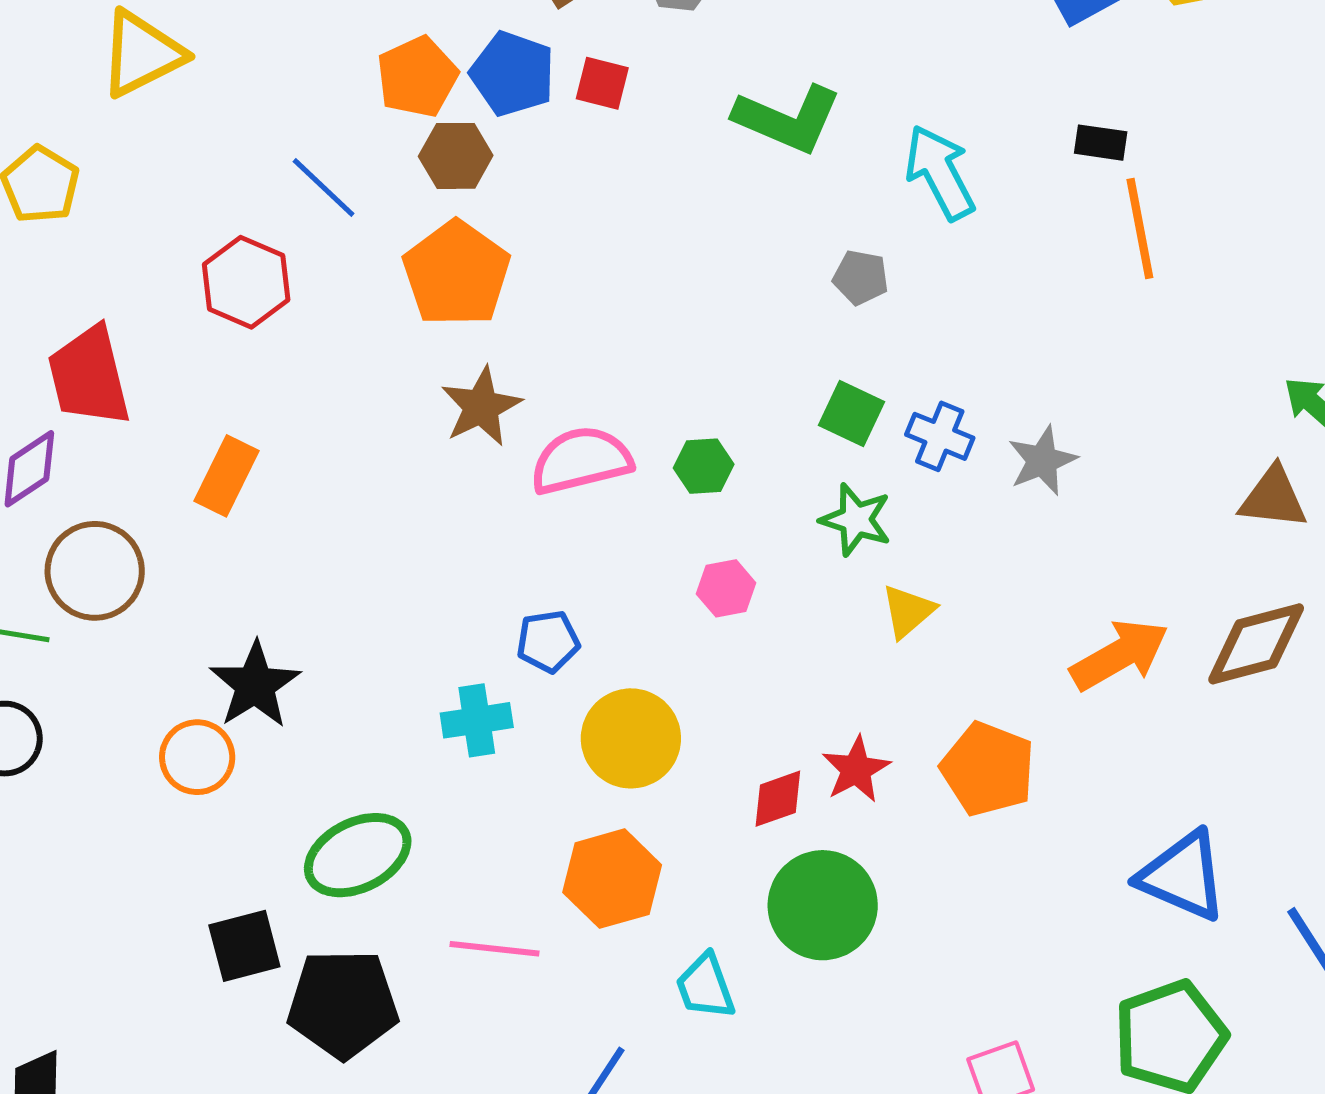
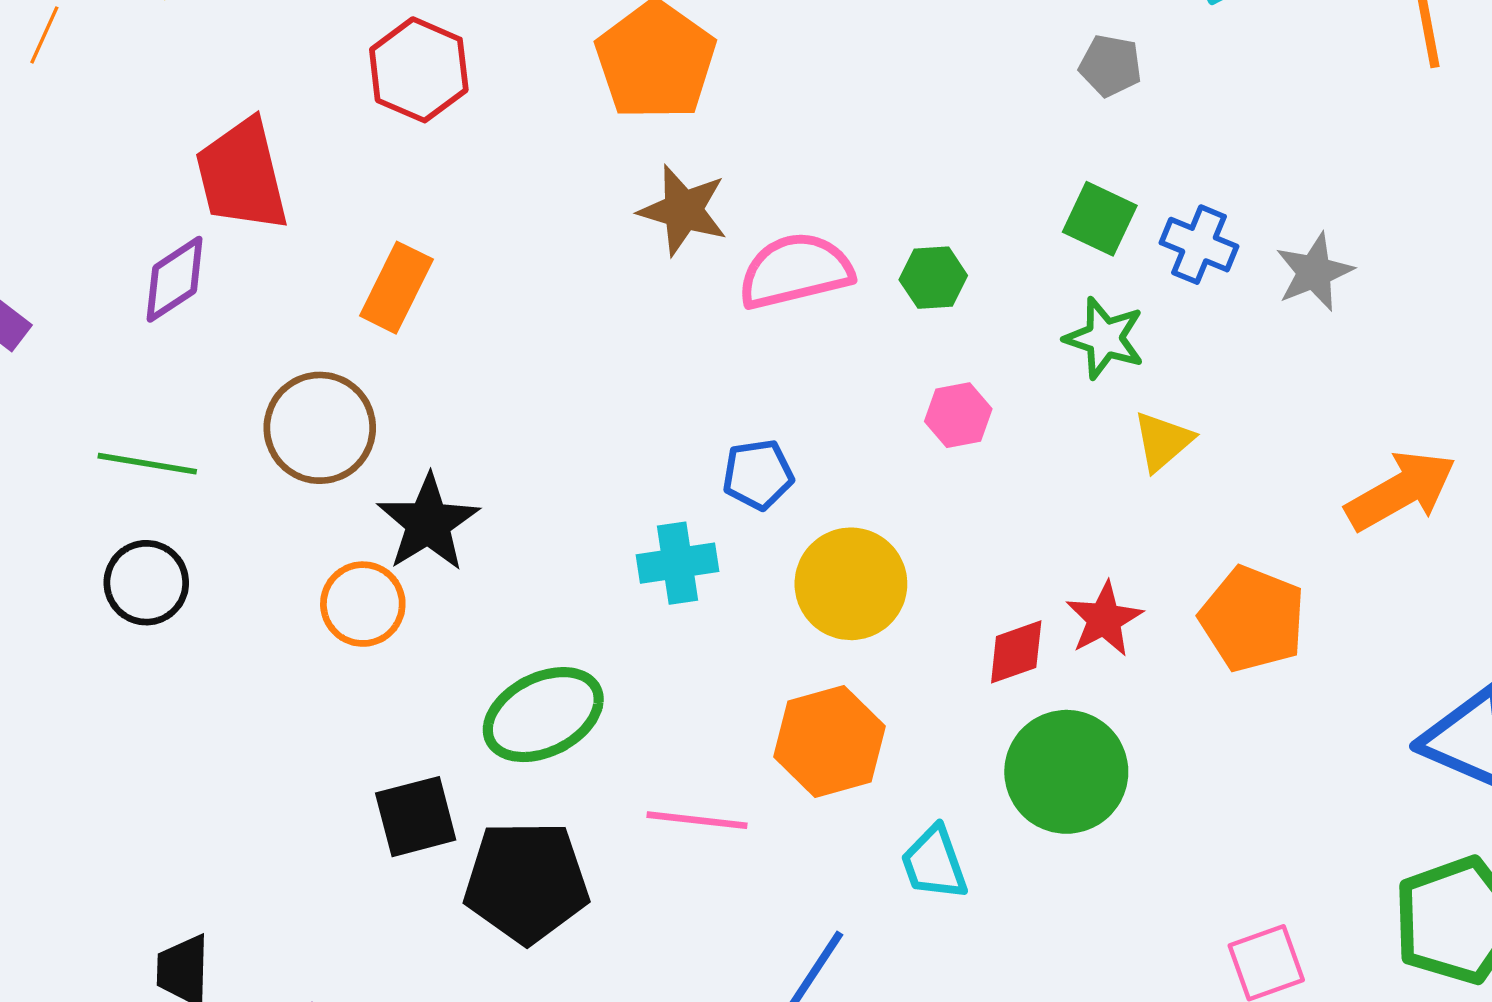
brown star: (481, 407) -> (683, 210), turned -30
brown circle: (95, 571) -> (320, 428), moved

